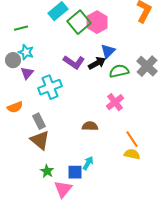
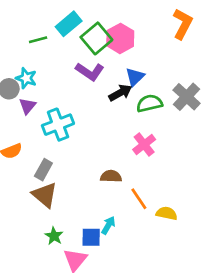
green line: (21, 28) -> (38, 40), moved
purple L-shape: (74, 62) -> (90, 72), moved
gray rectangle: (39, 121) -> (43, 170), turned 56
orange line: (132, 139) -> (139, 199), moved

